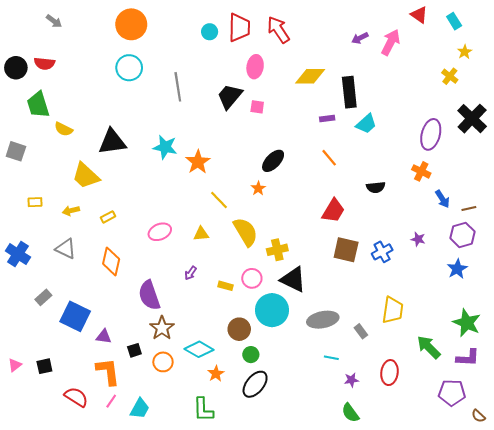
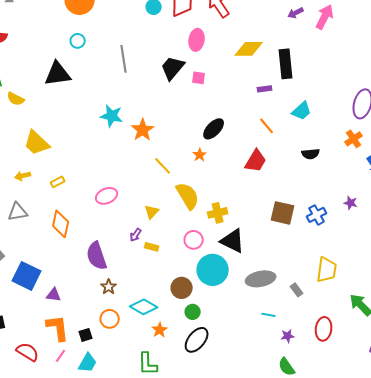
cyan circle: (129, 68) -> (78, 41), size x0.6
cyan trapezoid: (366, 124) -> (302, 111), moved
black triangle: (112, 142) -> (58, 74), moved
orange cross: (421, 171) -> (354, 139), turned 30
red trapezoid: (333, 211) -> (256, 161), moved
yellow triangle: (201, 234) -> (152, 212), moved, turned -42
gray triangle: (66, 249) -> (18, 212), turned -35
yellow rectangle: (225, 286) -> (152, 247), moved
brown star: (162, 328) -> (109, 287), size x0.7
black square: (134, 350) -> (86, 335), moved

